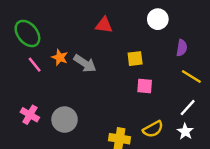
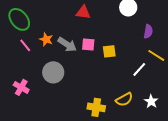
yellow square: (135, 59) -> (109, 51), moved
pink square: (145, 86) -> (88, 44), moved
white line: (188, 108) -> (139, 69), moved
gray circle: (65, 120) -> (53, 72), moved

